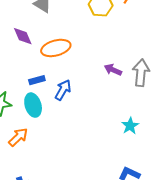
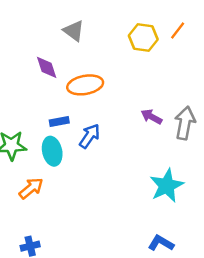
cyan star: (130, 126) -> (167, 186), size x1.6

